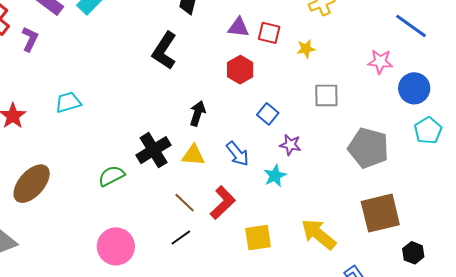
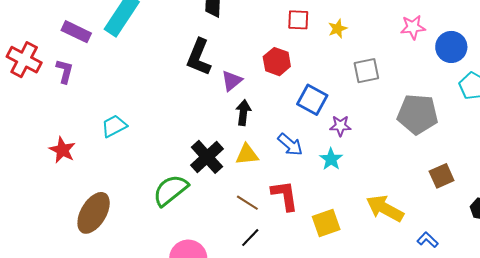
purple triangle: (238, 27) -> (232, 81), moved, turned -35
blue square: (268, 114) -> (312, 100), size x1.4
green semicircle: (111, 176) -> (171, 190), size x1.4
red L-shape: (223, 203) -> (285, 195), turned -44
brown square: (380, 213) -> (442, 176), size x0.6

